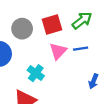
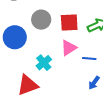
blue line: (81, 49) -> (89, 58), moved

